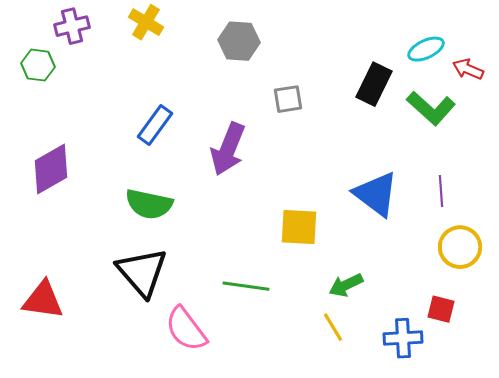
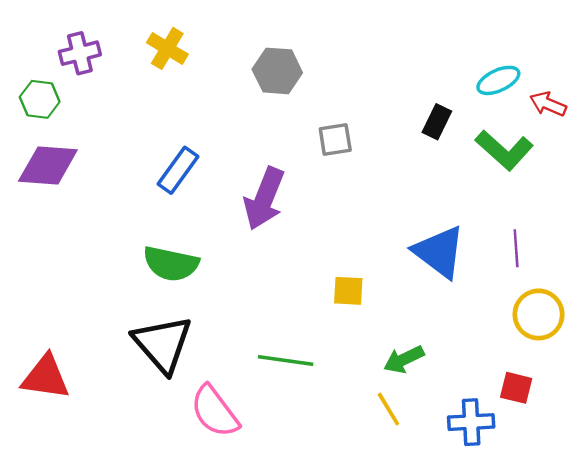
black rectangle: (374, 84) -> (437, 122), size x0.7
purple diamond: (51, 169) -> (48, 166), moved, turned 34
yellow square: (299, 227) -> (348, 291), size x0.7

